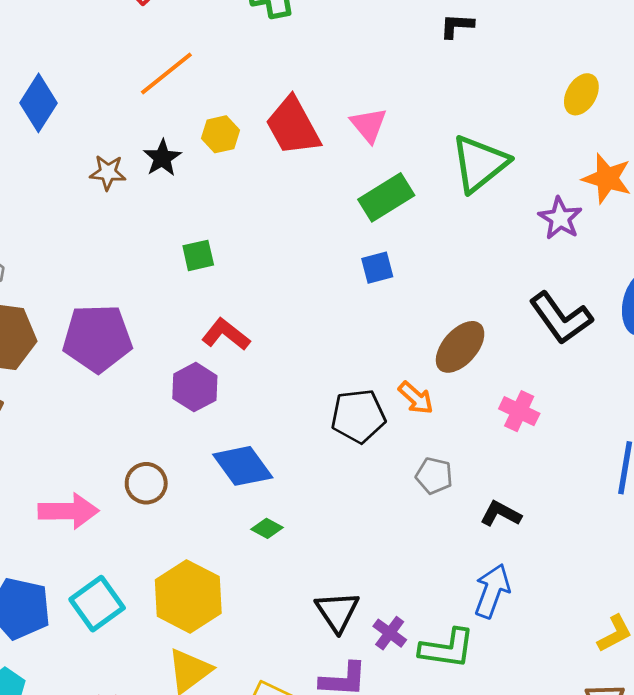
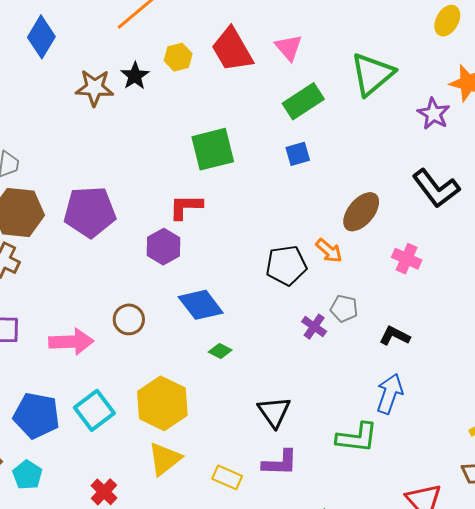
brown star: (108, 172) -> (94, 88), size x1.4
green square: (198, 255) -> (213, 149), moved, size x1.8
red L-shape: (226, 334) -> (186, 207), turned -36
purple cross: (390, 633) -> (314, 327), moved

